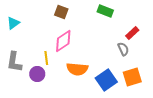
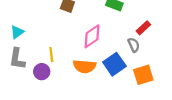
cyan triangle: (13, 23) -> (17, 32), moved
pink diamond: (63, 41) -> (92, 36), moved
blue square: (106, 80) -> (114, 64), moved

